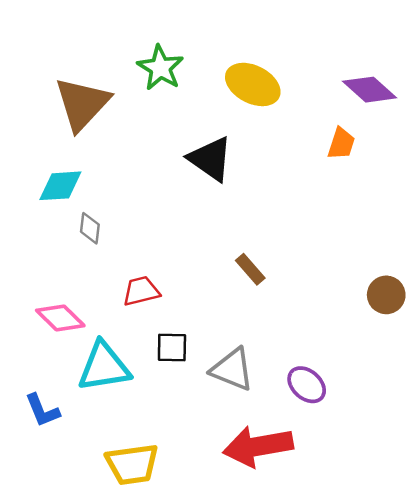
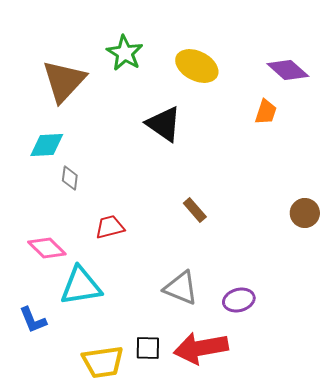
brown circle: (386, 295) -> (305, 213), moved
black square: (172, 348) -> (148, 348), moved
purple ellipse: (307, 385) -> (239, 300), turned -56

